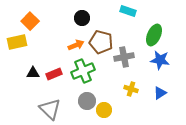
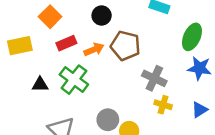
orange square: (30, 21) -> (50, 17), moved
gray cross: (124, 57) -> (154, 78), moved, turned 36
green cross: (83, 71) -> (74, 80), moved, turned -30
red rectangle: (54, 74) -> (66, 43), moved

